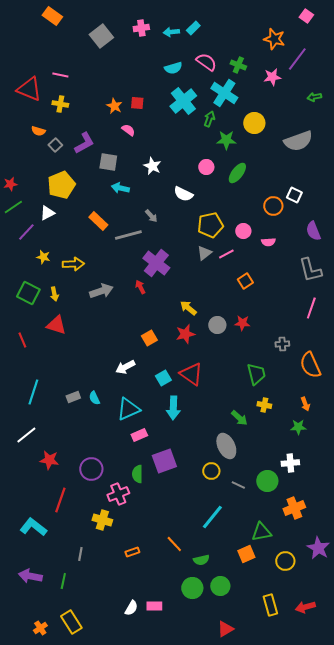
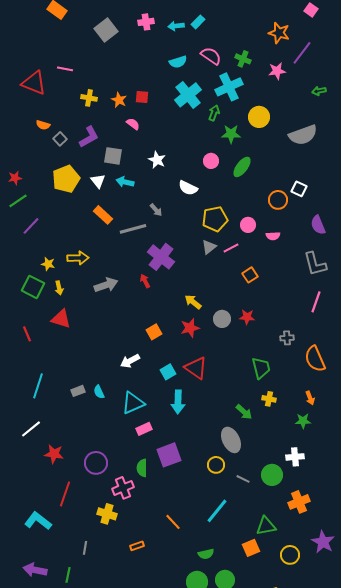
cyan cross: (224, 93) -> (229, 87), turned 32
yellow cross: (60, 104) -> (89, 98), moved
white triangle: (47, 213) -> (98, 181), moved, turned -42
yellow star: (43, 257) -> (48, 264), moved
orange line: (174, 544) -> (173, 522), moved

